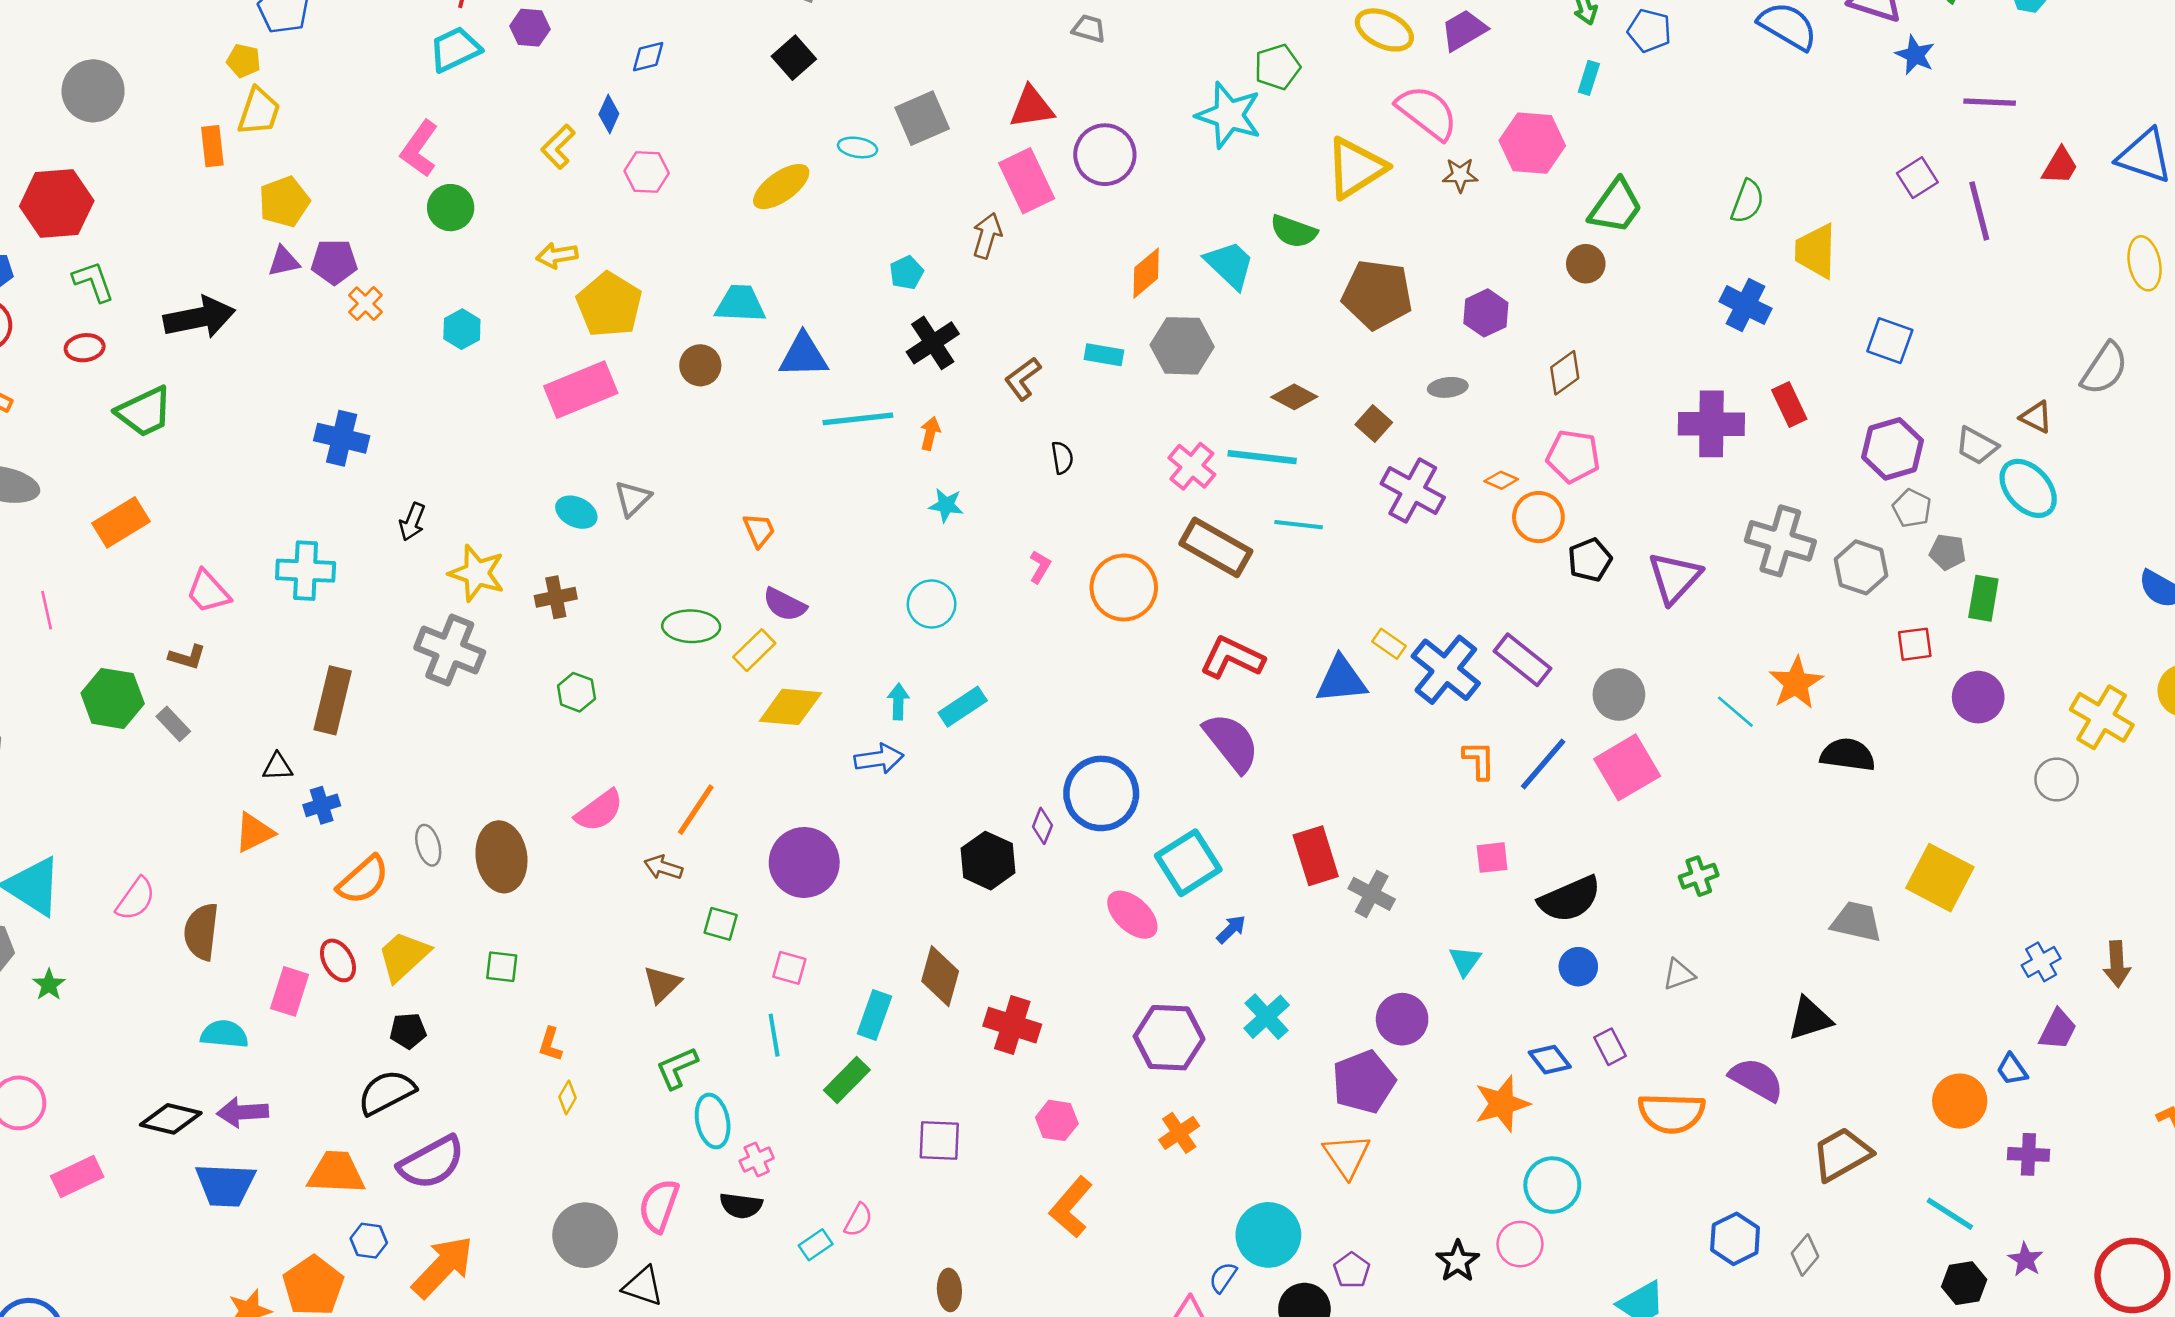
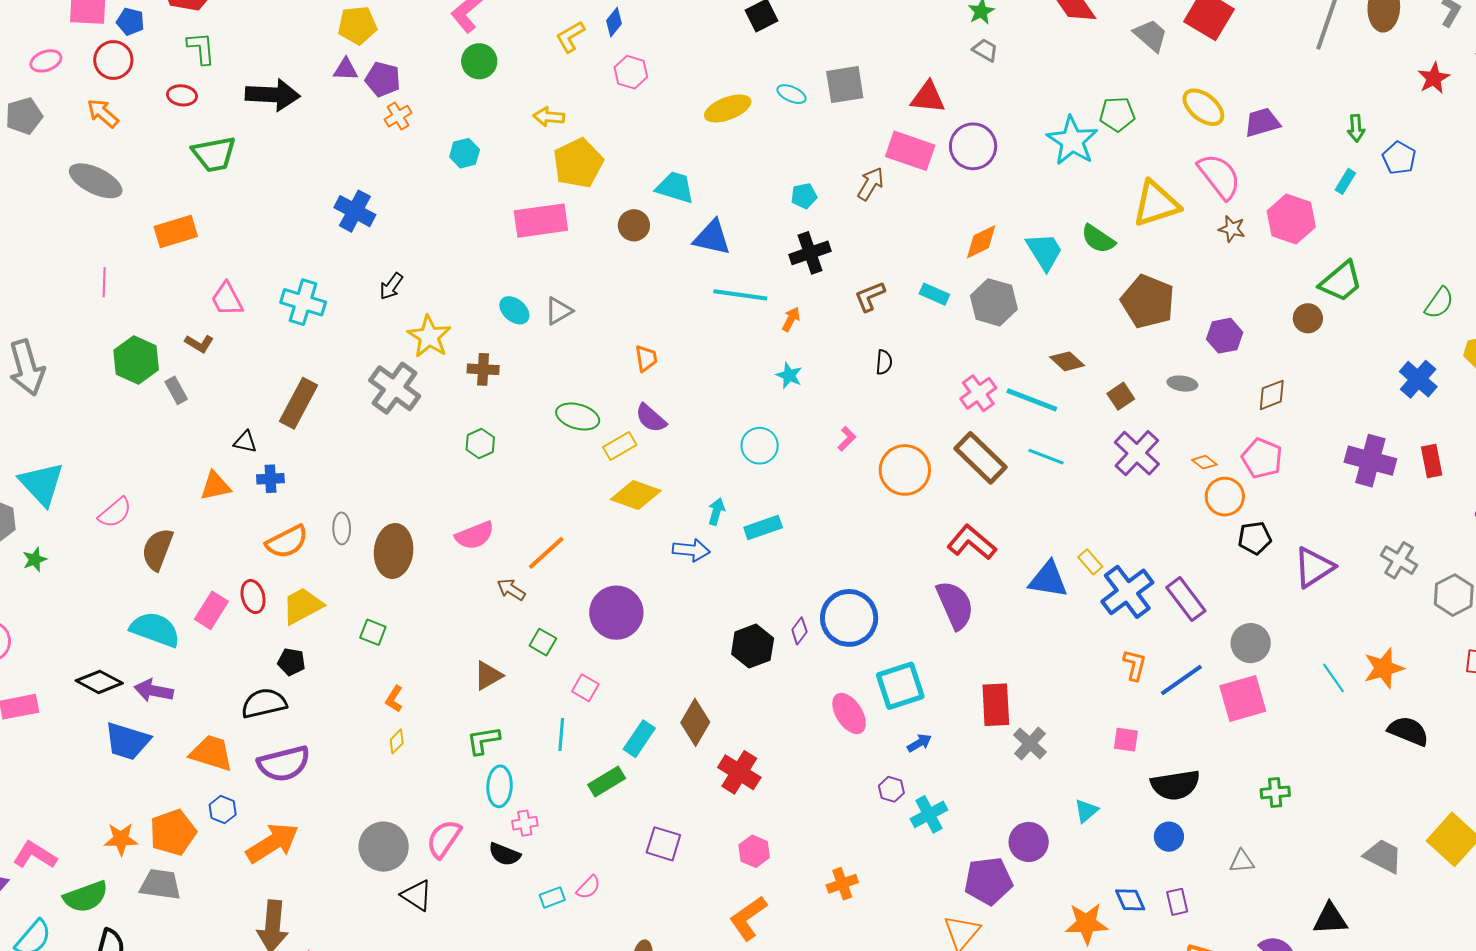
pink rectangle: (1027, 181) -> (910, 151), turned -60
gray cross: (1780, 541) -> (1399, 560), size x0.7
cyan semicircle: (224, 1034) -> (155, 629), size x1.4
purple hexagon: (1169, 1038) -> (891, 789), moved, size x0.5

